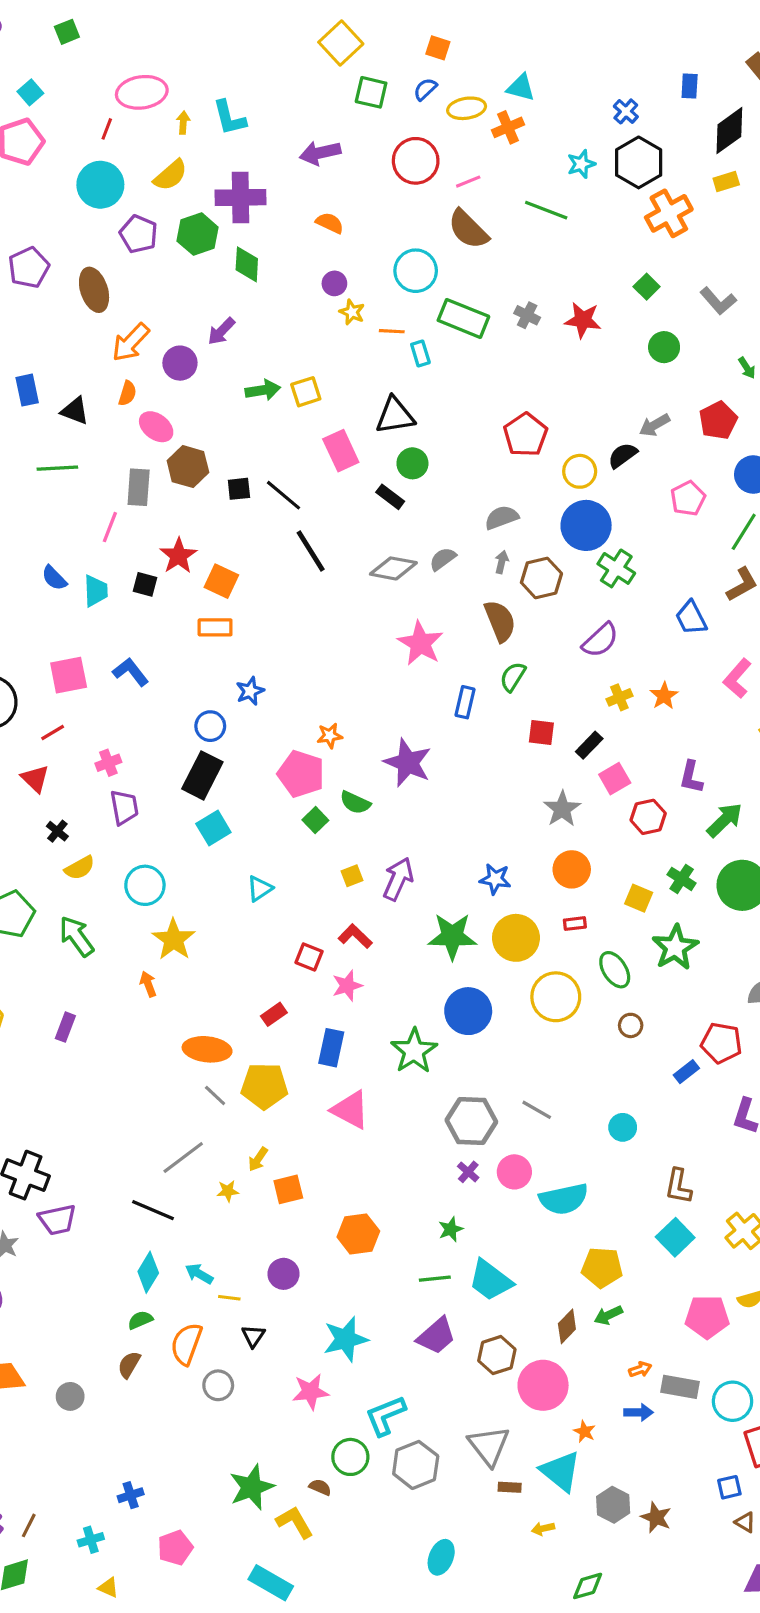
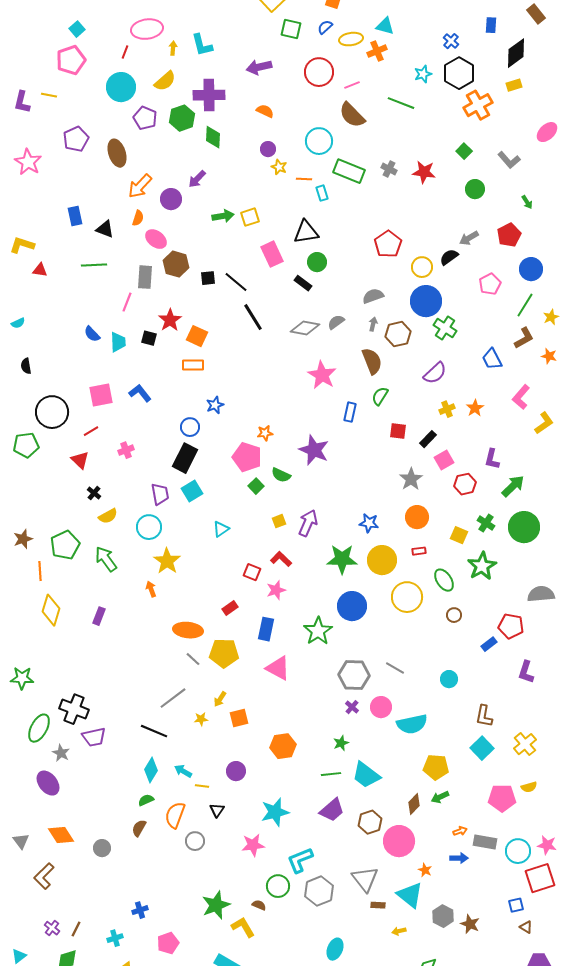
purple trapezoid: (124, 807) -> (160, 494), moved

